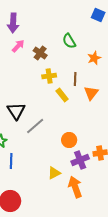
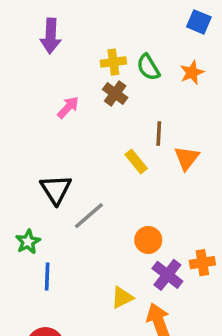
pink arrow: (18, 46) -> (68, 107), moved
brown cross: (40, 53) -> (115, 93), moved
orange star: (94, 58) -> (192, 73), moved
yellow cross: (49, 76) -> (113, 62), moved
purple cross: (80, 160) -> (167, 275), turned -30

